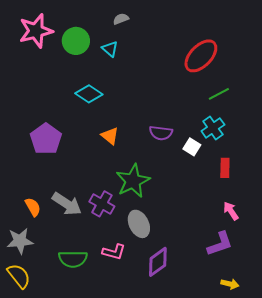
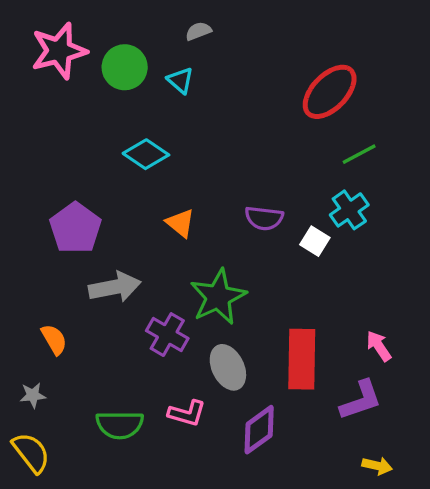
red rectangle: (225, 168) -> (302, 359), moved, size x1.8
gray arrow: (67, 204) -> (115, 287), moved, turned -44
gray star: (20, 241) -> (33, 395), size x0.6

